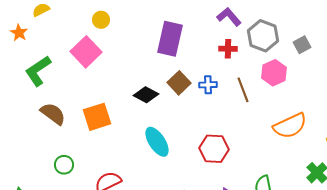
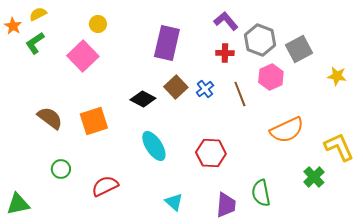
orange star: (19, 33) -> (13, 26), moved
gray square: (302, 45) -> (299, 49), size x1.5
green L-shape: (38, 71) -> (35, 43), moved, size x0.7
blue cross: (208, 85) -> (205, 89), turned -36

